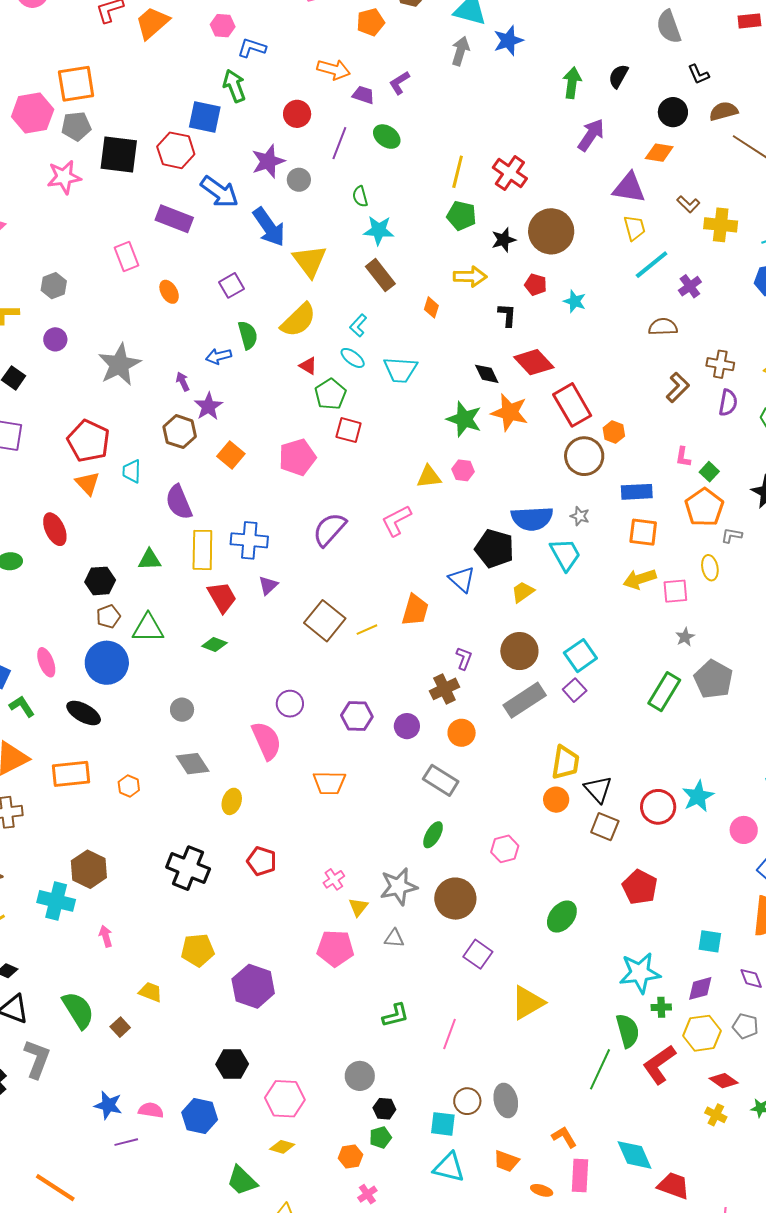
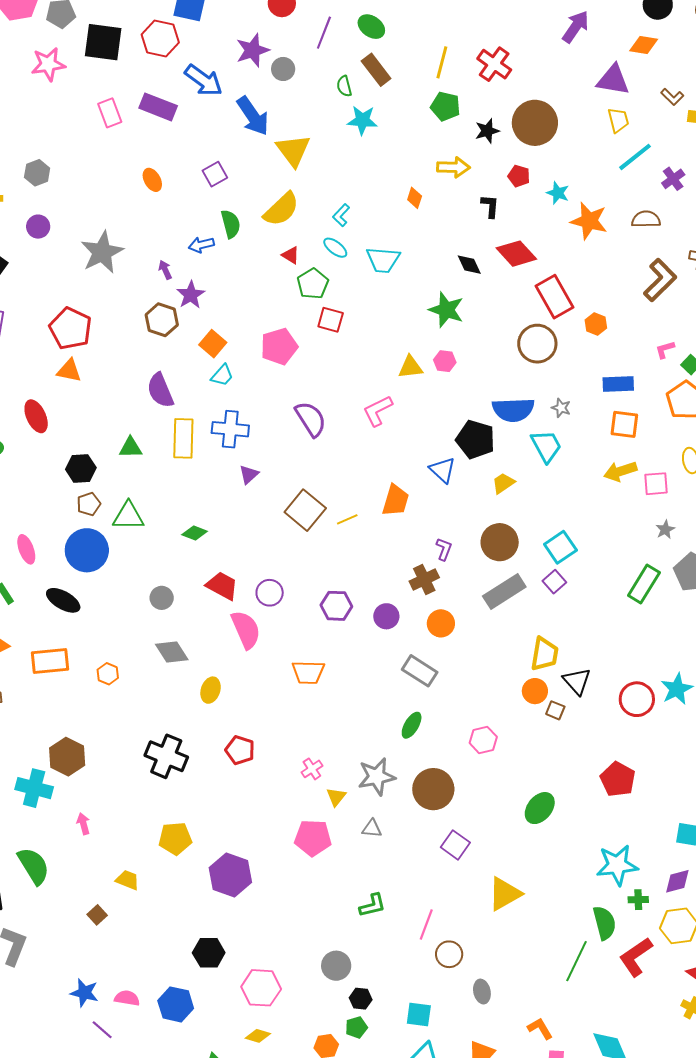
pink rectangle: (127, 257) -> (110, 113), moved
brown rectangle: (380, 275) -> (376, 70), moved
brown L-shape: (678, 387) -> (660, 280), size x1.4
orange star: (510, 412) -> (589, 221), moved
brown circle: (584, 456) -> (537, 344), moved
pink L-shape: (683, 457) -> (665, 350), turned 65
cyan trapezoid: (132, 471) -> (222, 375), moved, turned -140
orange triangle: (88, 483) -> (69, 371), turned -36
purple semicircle: (330, 529) -> (311, 419), turned 105
red trapezoid: (222, 597) -> (222, 586), moved, turned -32
brown square: (605, 827) -> (555, 710), moved, size x0.7
green semicircle: (78, 1010) -> (34, 866), moved
gray ellipse: (506, 1100) -> (482, 992), size x0.7
brown circle: (467, 1101) -> (449, 954), moved
purple line: (126, 1142) -> (102, 1030), turned 55

